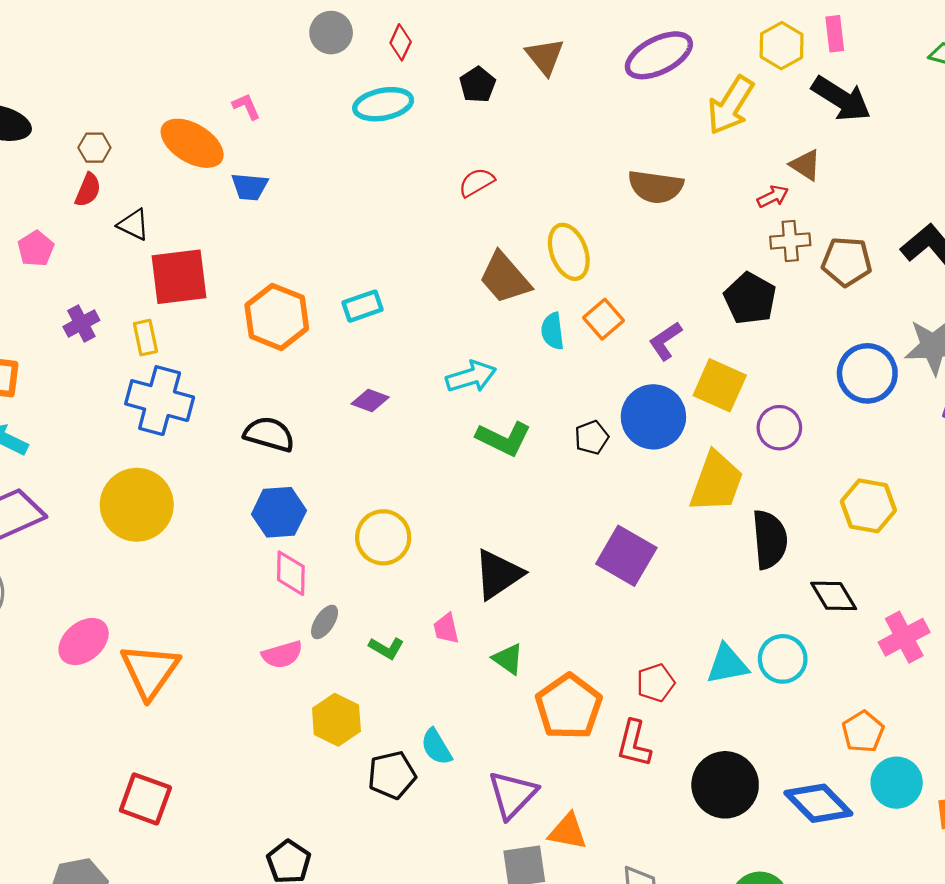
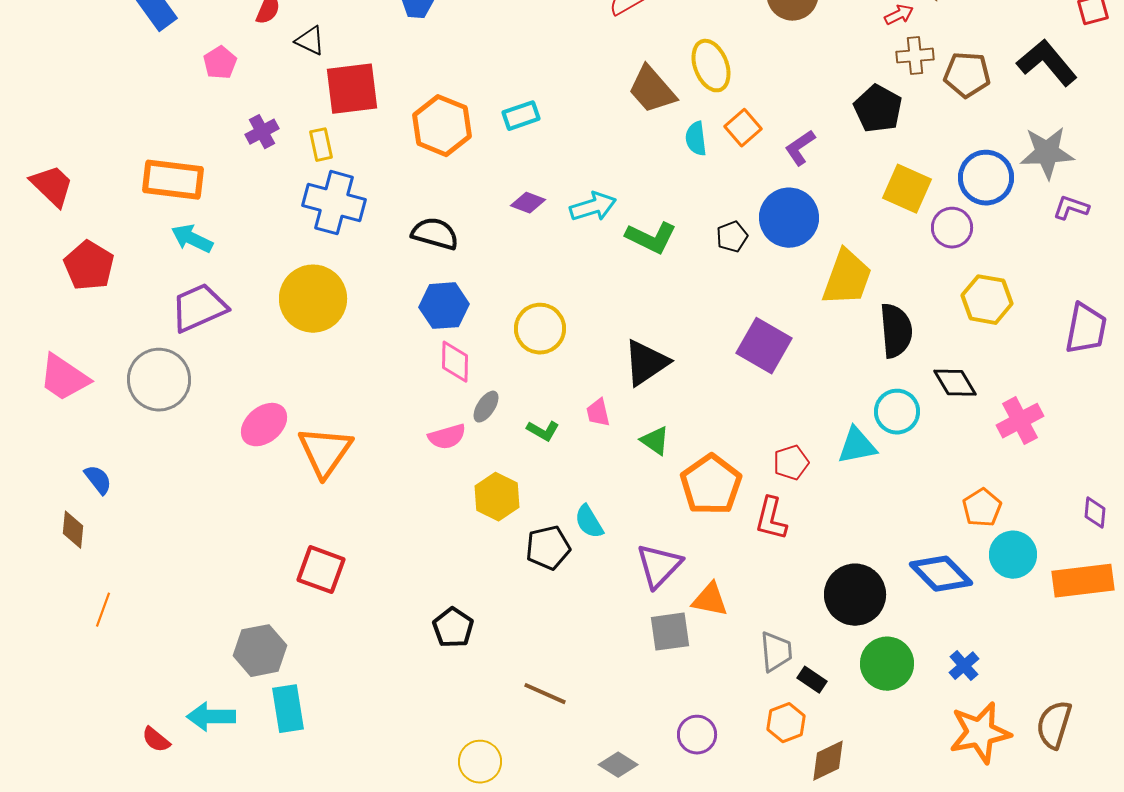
cyan arrow: (471, 377) -> (593, 207), moved
yellow square: (720, 385) -> (907, 189), moved
purple circle: (779, 428) -> (952, 228), moved
cyan circle: (783, 659) -> (897, 412), moved
black circle: (725, 785) -> (855, 595), moved

